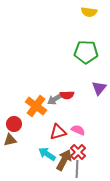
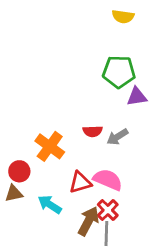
purple triangle: (99, 88) -> (137, 97), moved, turned 42
gray arrow: (55, 99) -> (117, 137), moved
pink semicircle: (78, 130) -> (108, 180), size x1.5
cyan arrow: (47, 154) -> (50, 204), moved

